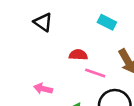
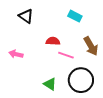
pink arrow: (43, 89) -> (16, 54), moved

